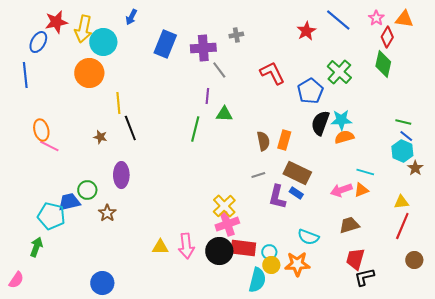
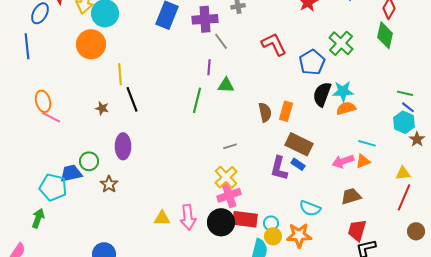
gray line: (258, 175) -> (230, 146), moved

